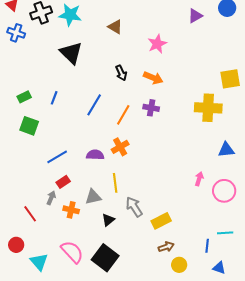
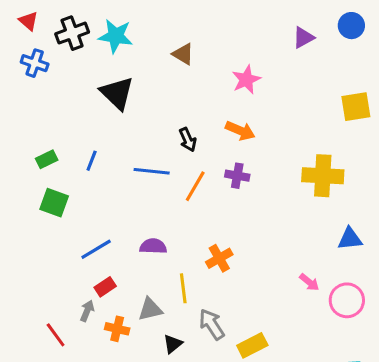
black arrow: (121, 73) -> (188, 140), moved
yellow square: (230, 79) -> (356, 107), moved
blue line: (94, 105) -> (152, 171), turned 65
orange cross: (120, 147) -> (219, 258), moved
pink arrow: (199, 179) -> (309, 282), turned 112

